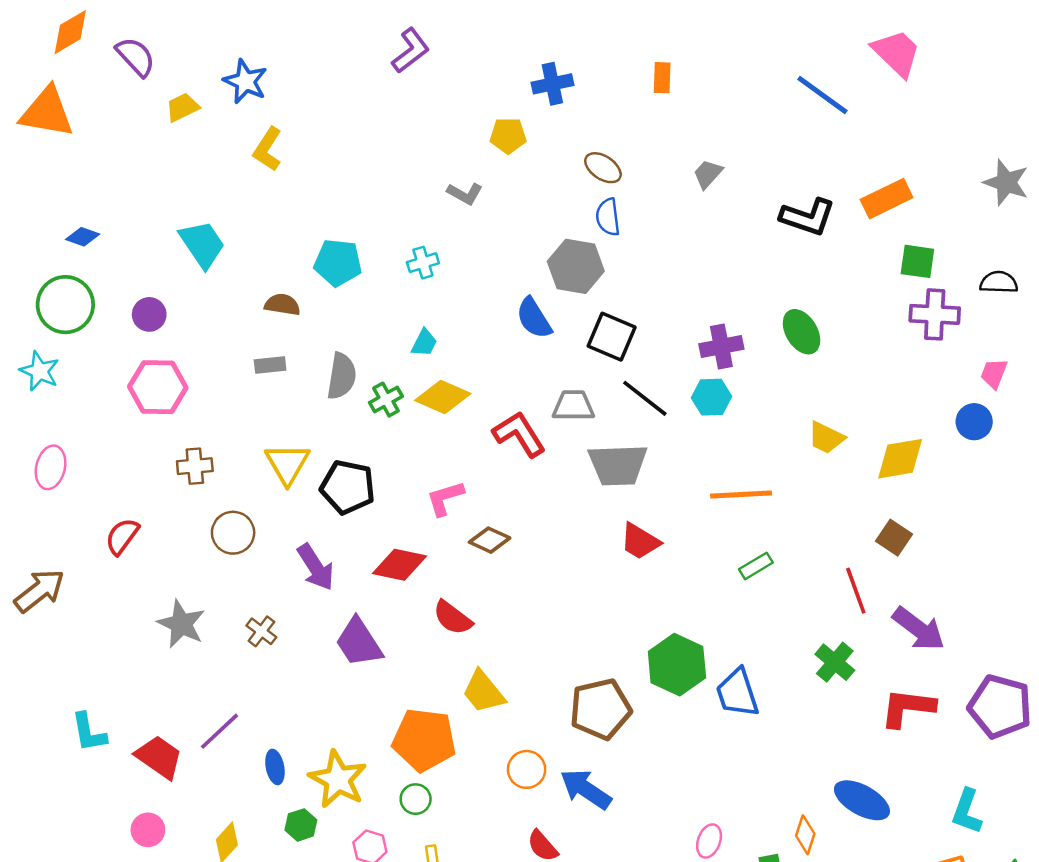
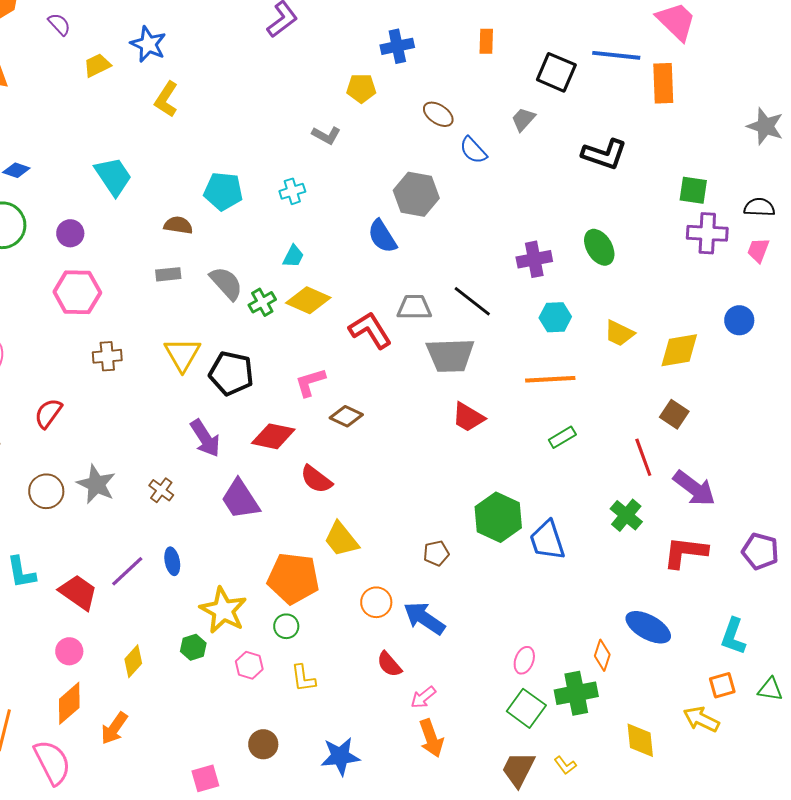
purple semicircle: (136, 57) -> (59, 24), size x0.7
blue line: (822, 95) -> (616, 55), turned -30
orange rectangle: (887, 199) -> (663, 83), moved, turned -66
blue semicircle: (608, 217) -> (473, 150), moved, turned -36
black square: (612, 337) -> (556, 72), moved
pink trapezoid: (994, 374) -> (758, 250), moved
gray semicircle: (342, 376) -> (226, 283), turned -51
cyan hexagon: (711, 397) -> (555, 317), moved
brown circle: (233, 533) -> (46, 491), moved
purple pentagon: (1000, 707) -> (760, 551), size x0.7
brown pentagon: (601, 709) -> (436, 553), size x0.5
blue ellipse: (275, 767) -> (172, 561), moved

